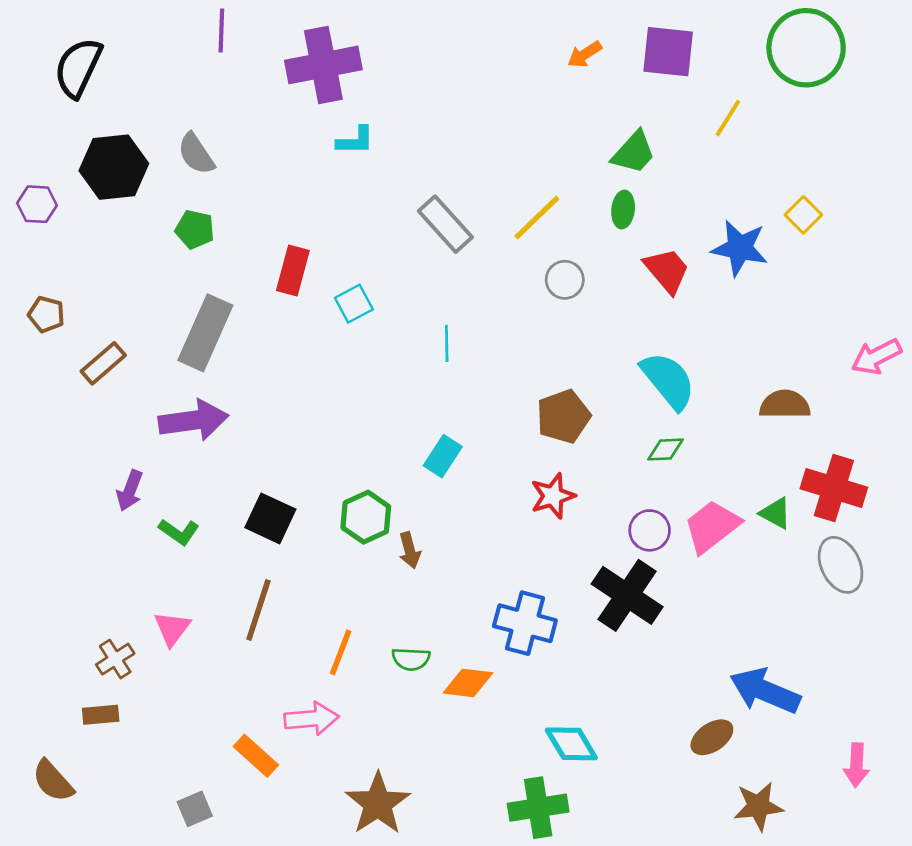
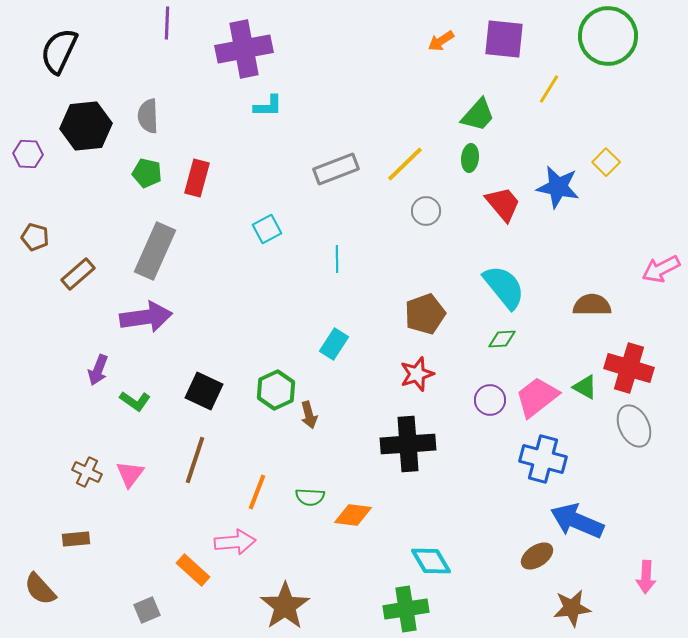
gray semicircle: (196, 154) -> (148, 116), turned 32
gray rectangle: (445, 224) -> (336, 169), turned -69
red rectangle: (293, 271) -> (197, 178), moved
black cross: (627, 595) -> (408, 444), moved, turned -38
blue cross: (525, 623) -> (543, 459), moved
brown cross: (115, 659) -> (87, 472), moved, turned -32

